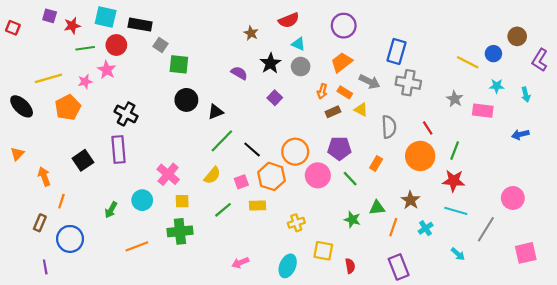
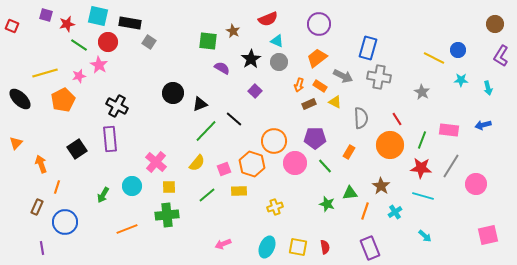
brown circle: (517, 36) -> (495, 24), moved
green line: (85, 48) -> (79, 45), turned 42
green square: (179, 64) -> (208, 41), moved
pink rectangle: (483, 111) -> (449, 130), moved
black line: (252, 150) -> (234, 119), moved
gray line: (486, 229) -> (451, 166), moved
yellow square: (323, 251) -> (298, 247), moved

